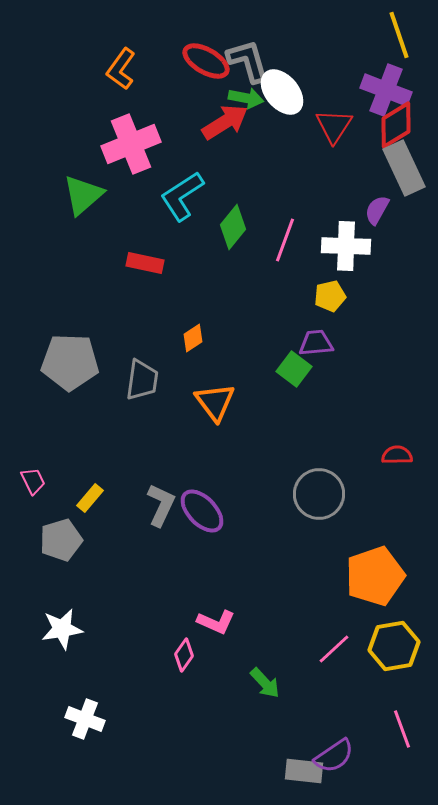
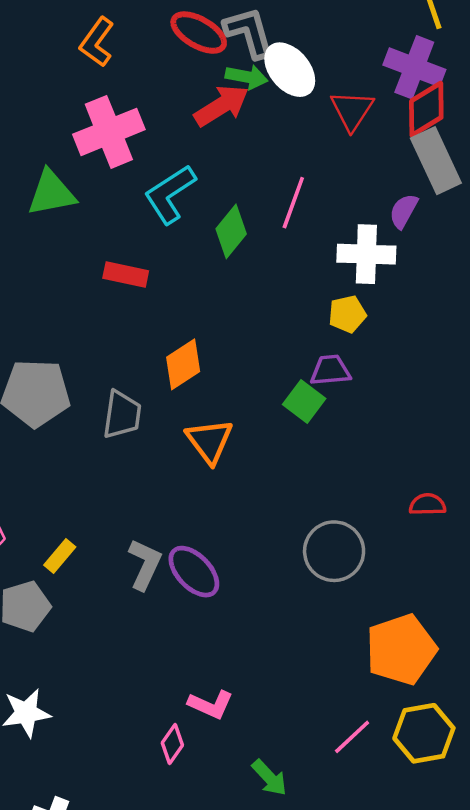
green triangle: (83, 195) -> (51, 193), turned 30
pink line: (285, 240) -> (293, 203), moved
orange diamond: (193, 338) -> (183, 364), size x1.5

